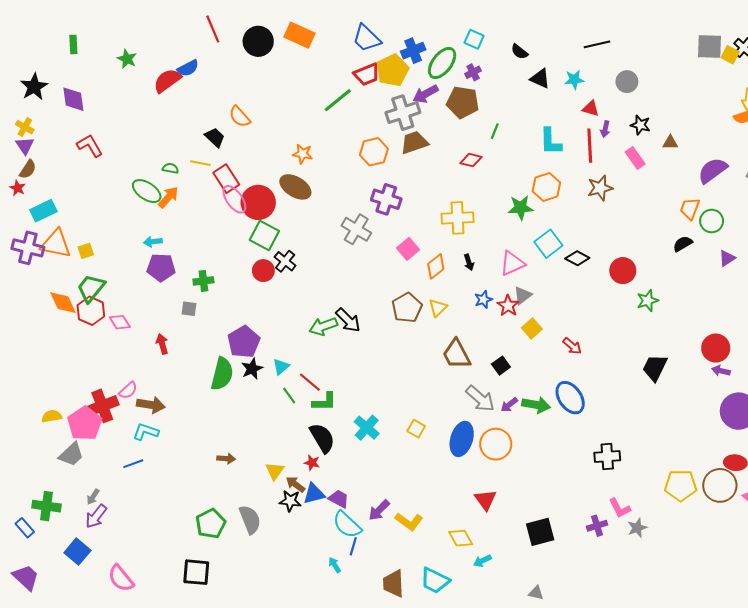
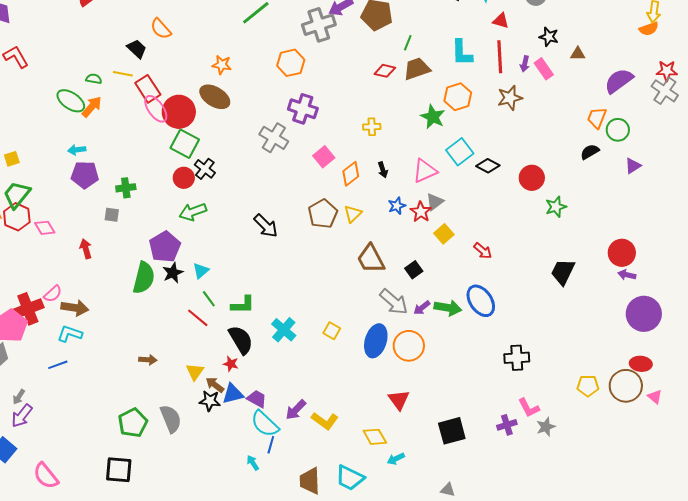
purple arrow: (605, 129) -> (525, 64), moved
brown trapezoid: (414, 143) -> (417, 69), moved
green star: (521, 208) -> (433, 117), turned 30
yellow cross: (458, 218) -> (372, 127), size x0.6
green arrow: (323, 326) -> (193, 212), moved
red line: (310, 382) -> (198, 318), moved
yellow pentagon: (681, 485) -> (588, 386), size x0.7

